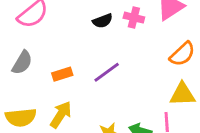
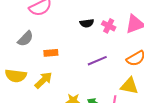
purple line: (107, 72) -> (97, 61), moved

